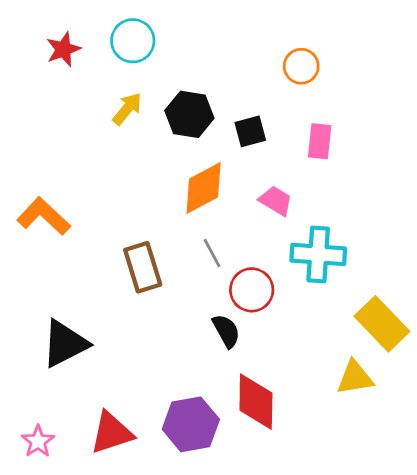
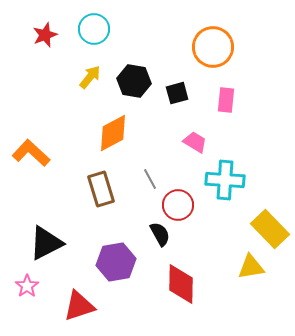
orange circle: (301, 66) -> (213, 47), size x1.6
orange diamond: (204, 188) -> (113, 133), moved
purple hexagon: (191, 424) -> (116, 262), moved
pink star: (38, 441) -> (27, 286), moved

